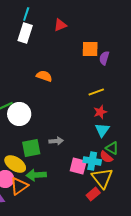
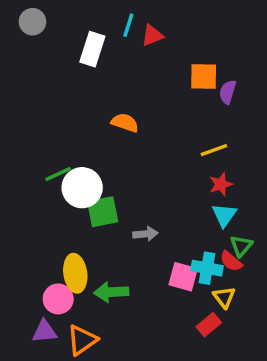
cyan line: (26, 14) -> (128, 25), moved
green square: (31, 148) -> (103, 212), moved
green triangle: (112, 148) -> (241, 246), turned 40
yellow ellipse: (15, 164) -> (75, 273), turned 50
yellow triangle: (102, 178) -> (224, 297), size x0.6
orange triangle: (19, 186) -> (82, 340), moved

